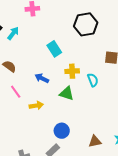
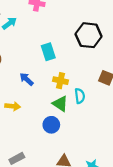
green triangle: (67, 93) -> (60, 104), moved
blue circle: (62, 131) -> (51, 125), moved

